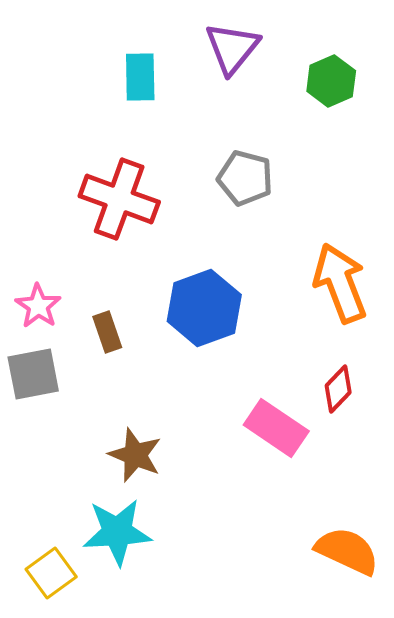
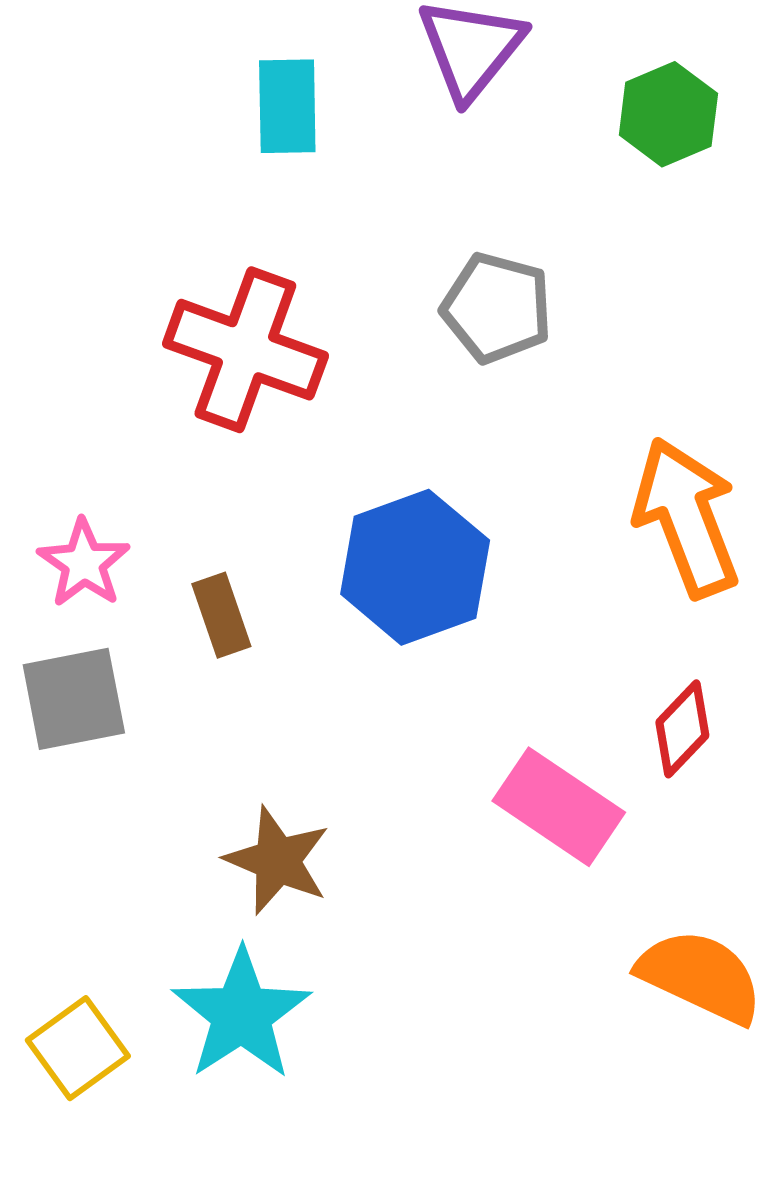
cyan star: (117, 532) -> (241, 1014), turned -30
orange semicircle: (347, 551) -> (700, 976), moved
yellow square: (51, 573) -> (78, 1048), moved

